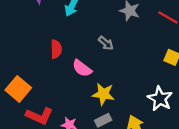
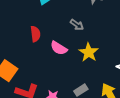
yellow star: (103, 94) -> (89, 52), moved, turned 30

